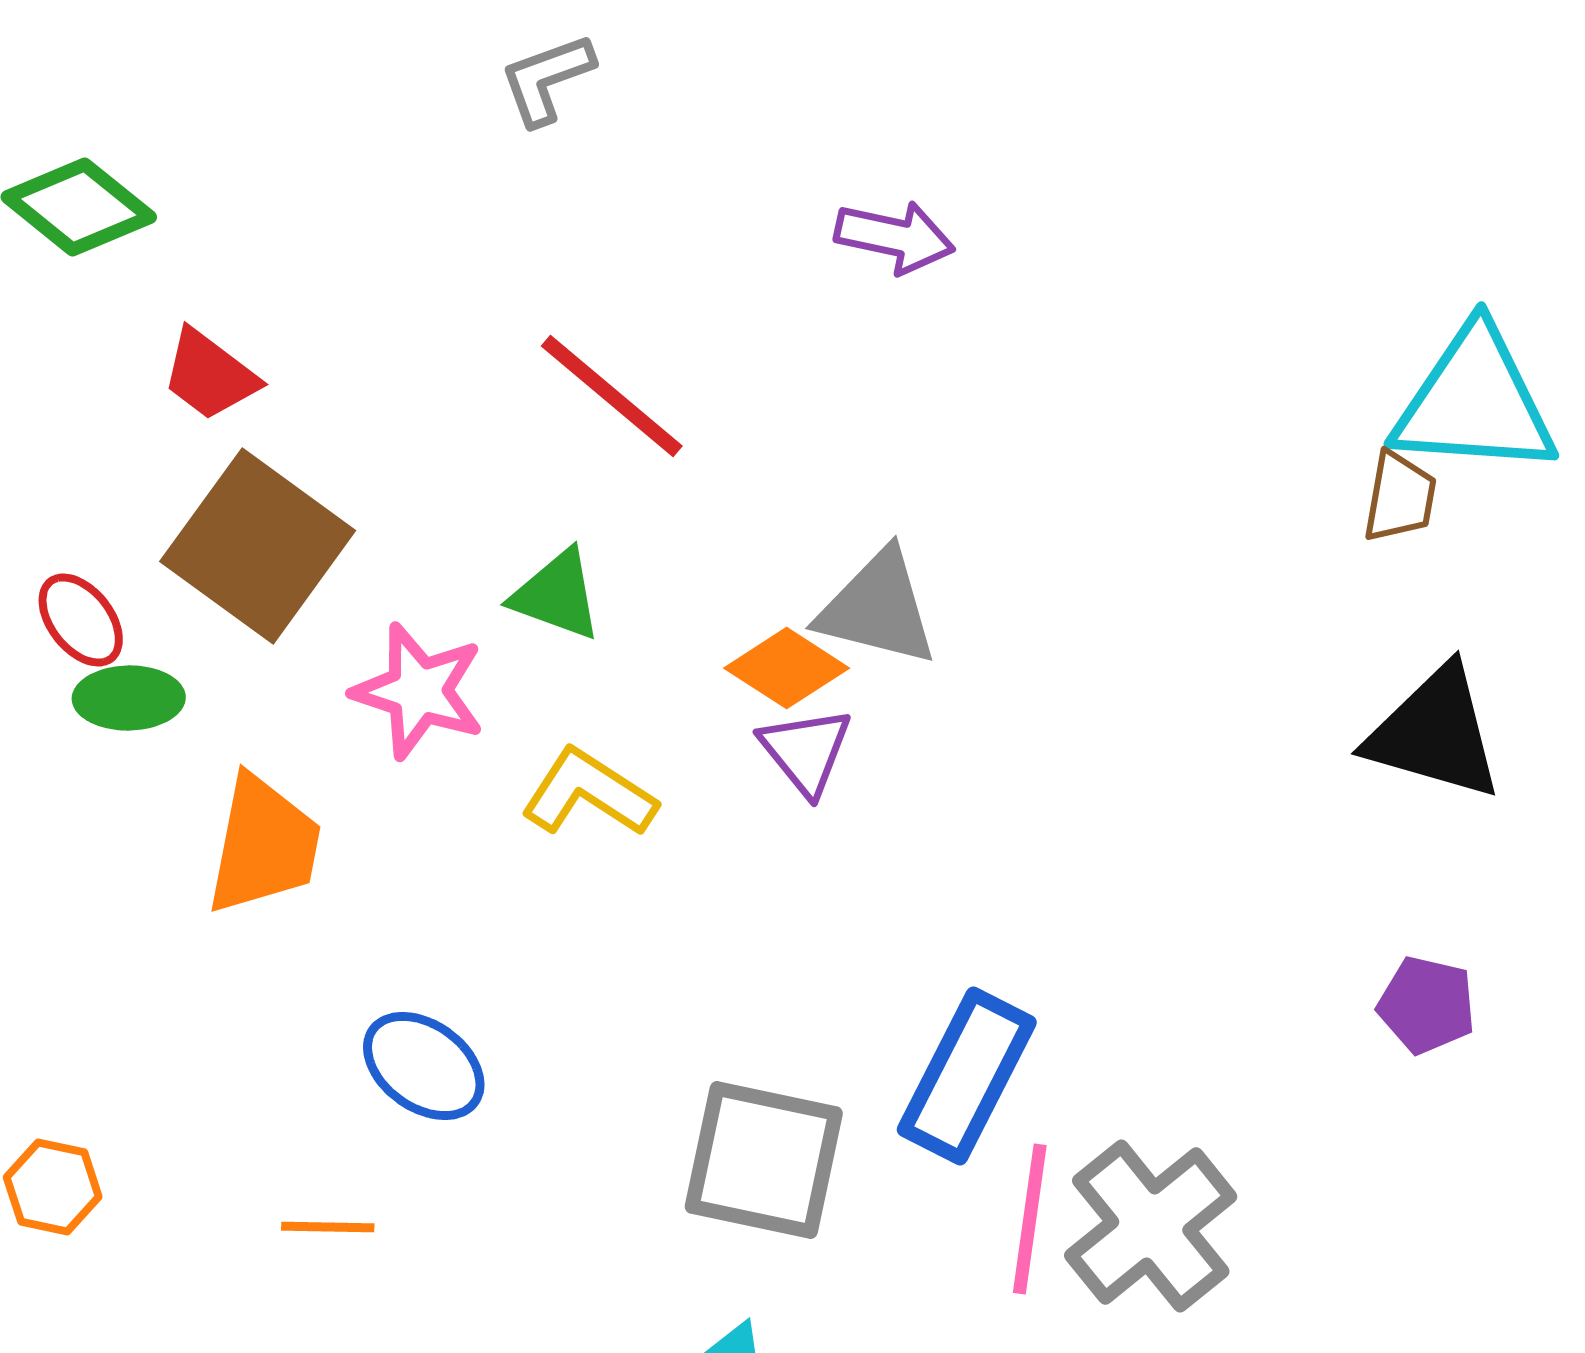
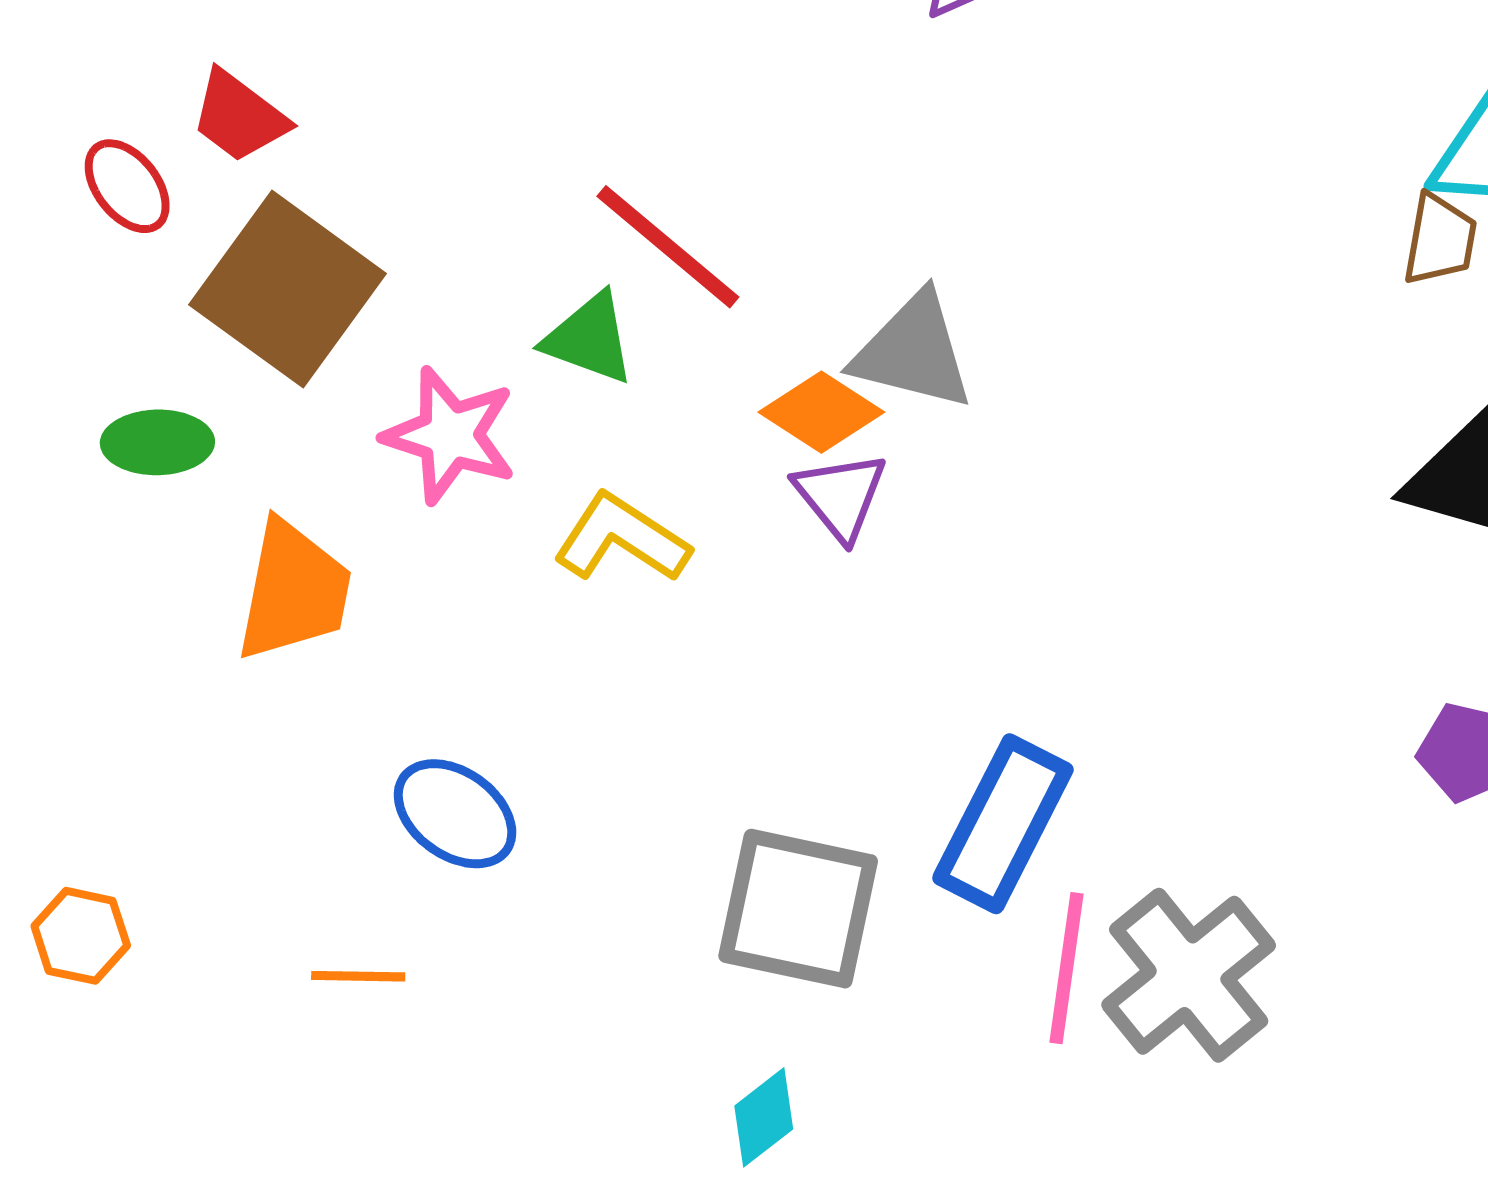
red line: (612, 396) -> (668, 247), moved
red ellipse: (81, 620) -> (127, 186), moved

